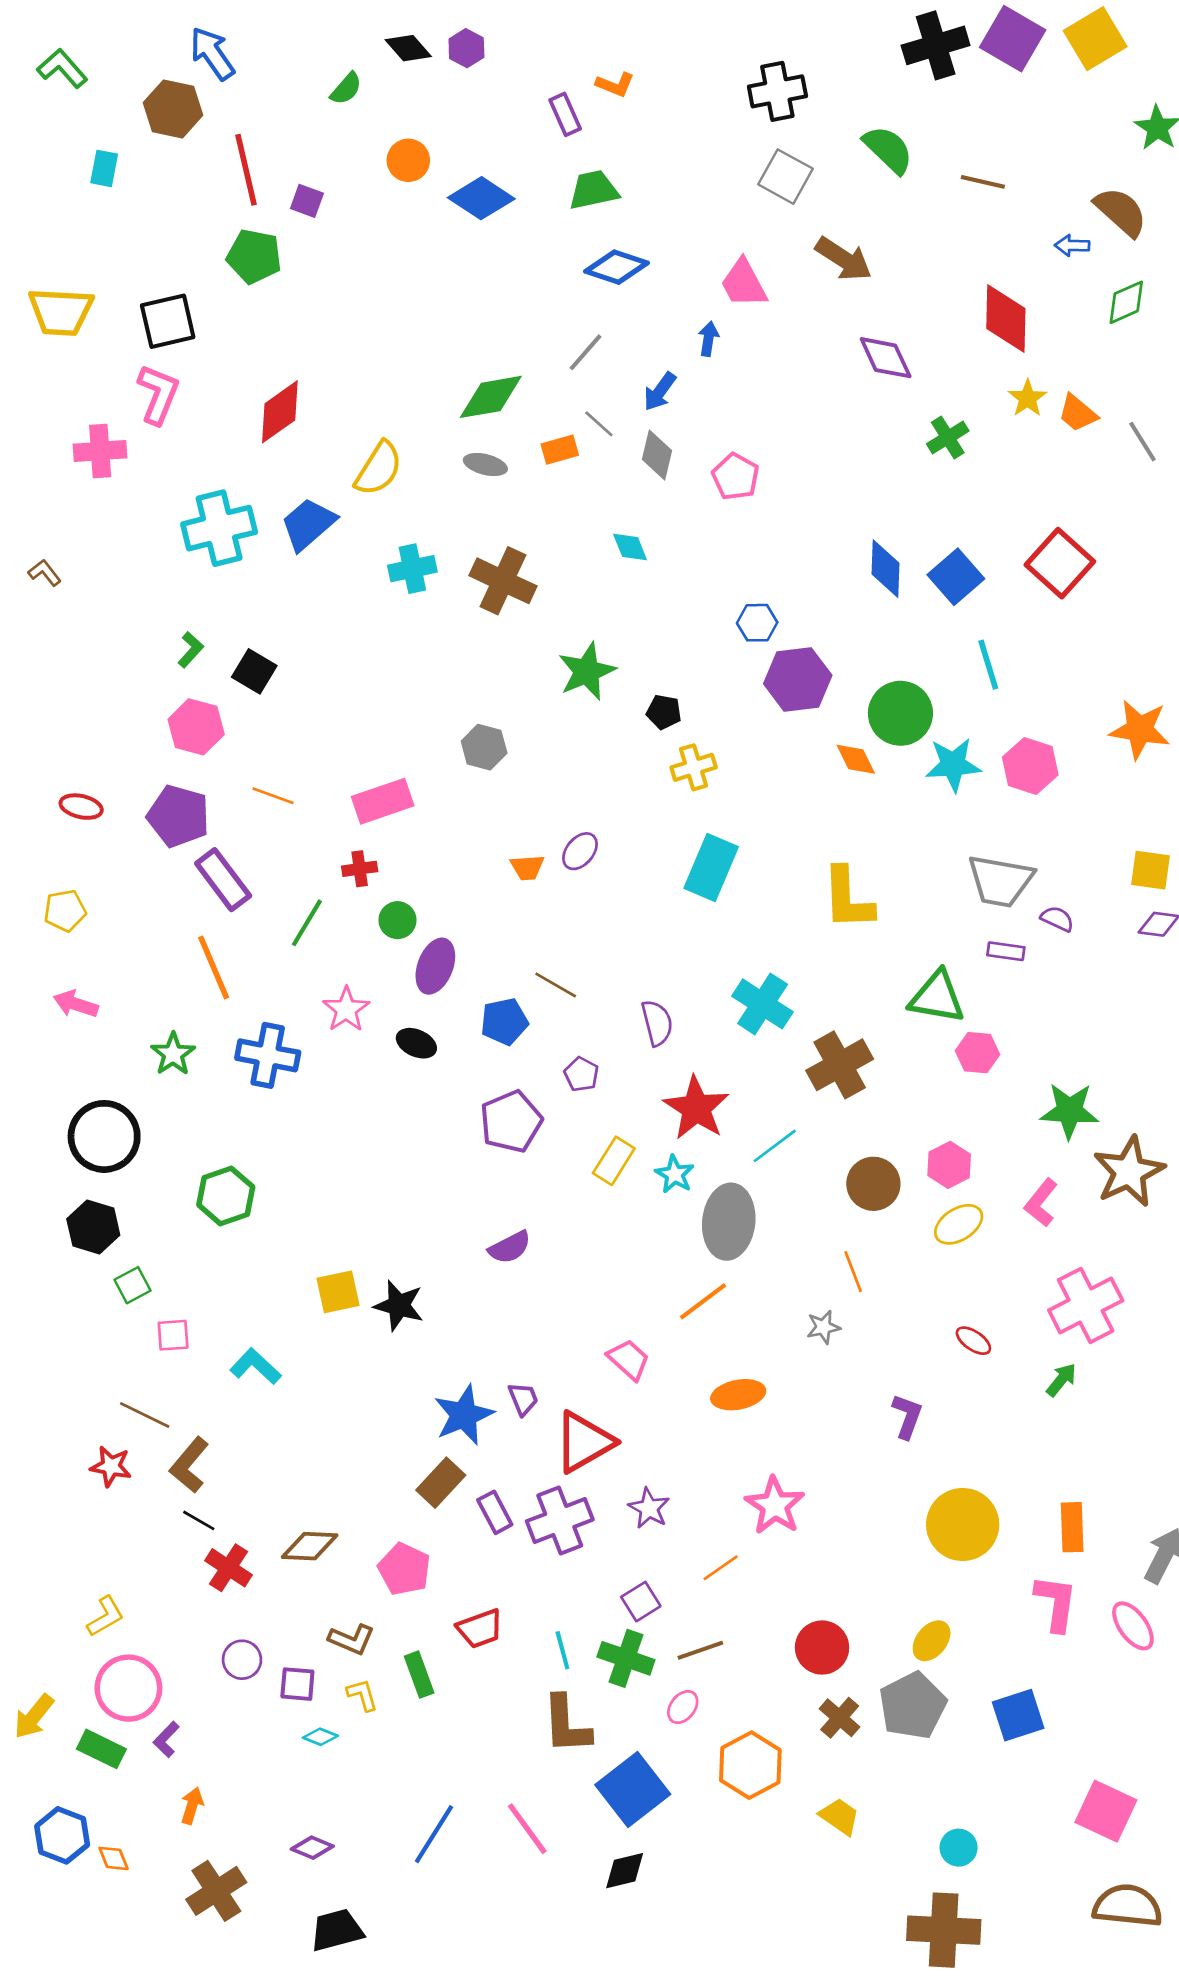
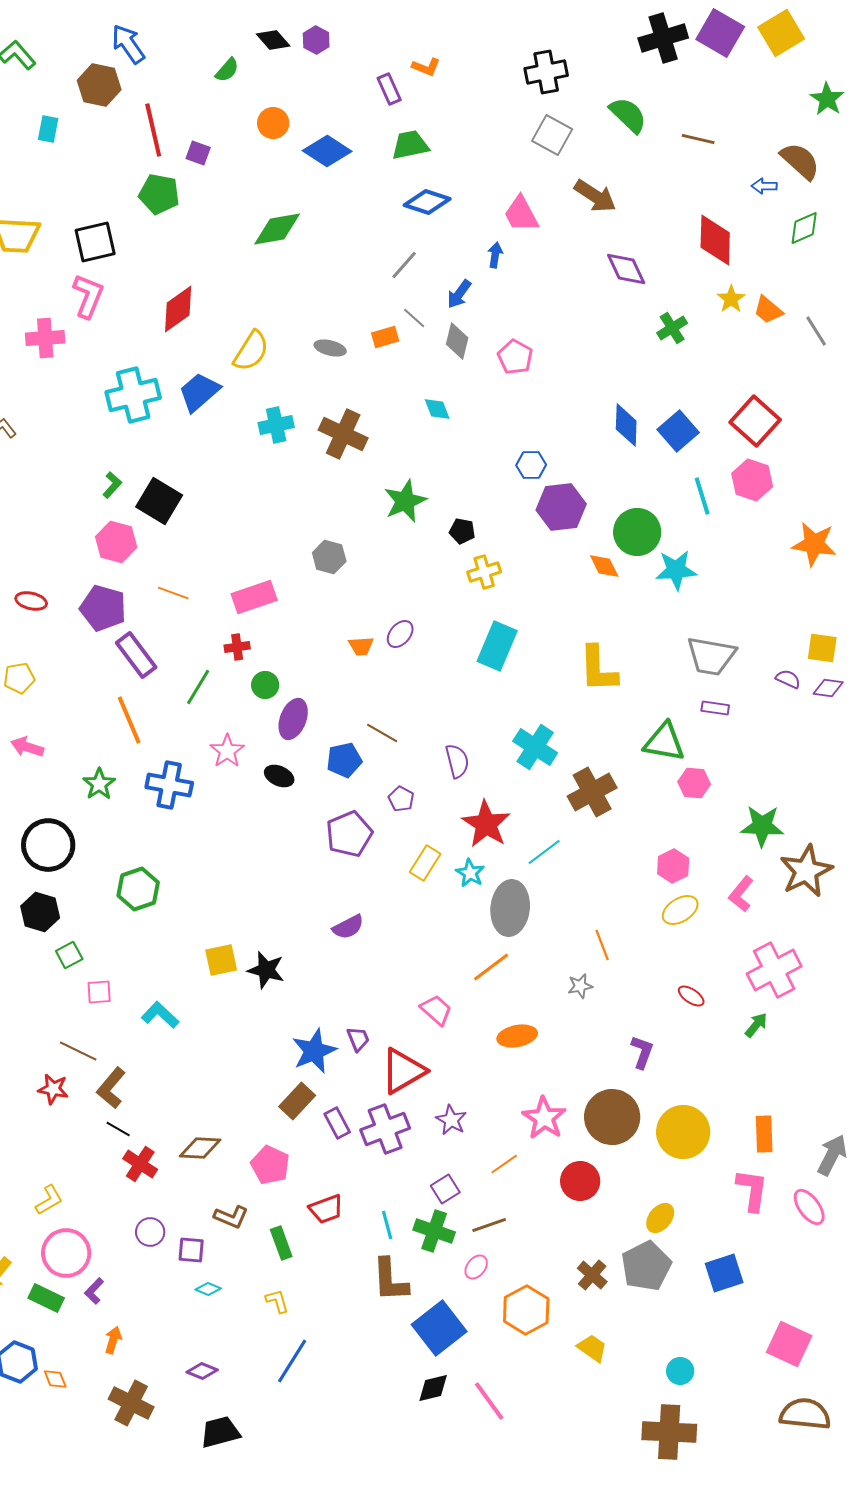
green diamond: (491, 397) -> (277, 229), moved
black square: (254, 671) -> (159, 501), size x1.4
pink hexagon: (1030, 766) -> (752, 480), moved
purple semicircle: (1057, 919) -> (788, 679), moved
brown circle: (873, 1184) -> (612, 1117), moved, size x1.4
red circle: (822, 1648) -> (580, 1181), moved
yellow L-shape: (362, 1695) -> (277, 1301), moved
pink line: (527, 1829) -> (489, 1401), moved
brown cross: (216, 1891) -> (131, 1403), turned -30

